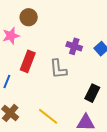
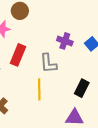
yellow line: (48, 116) -> (39, 89), moved, turned 50

